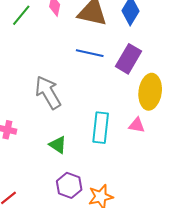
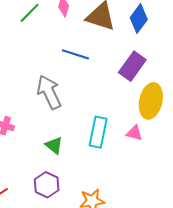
blue line: (90, 53) -> (75, 54), moved
purple hexagon: (69, 185) -> (47, 185), moved

